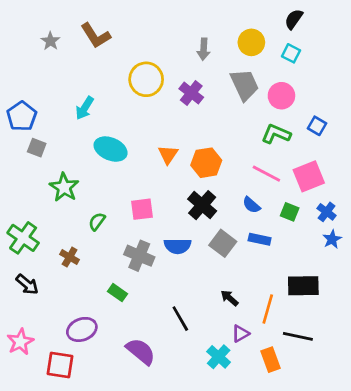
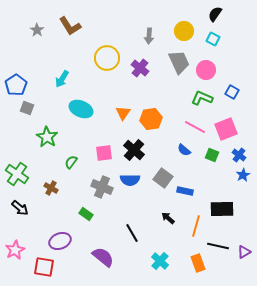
black cross: (202, 205) -> (134, 150), moved
blue rectangle: (260, 239) -> (185, 191), moved
purple triangle: (240, 334) -> (244, 252), moved

